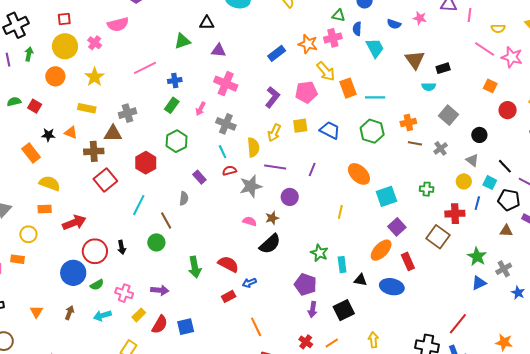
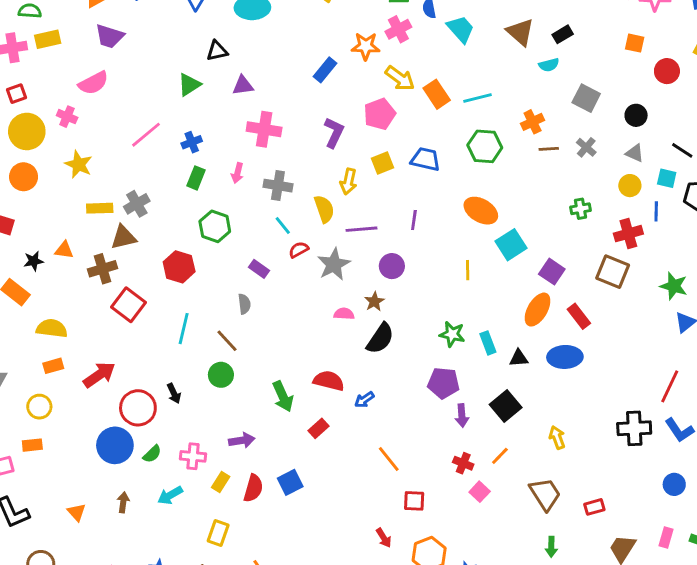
yellow rectangle: (87, 108) -> (100, 208), moved
cyan square: (386, 196) -> (511, 245), moved
red rectangle: (229, 296) -> (319, 428), moved

